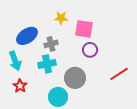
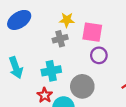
blue ellipse: (27, 36) -> (19, 20), moved
gray cross: (51, 44) -> (60, 39), moved
red star: (20, 86) -> (45, 95), moved

